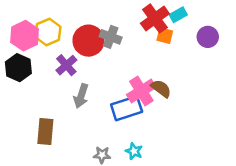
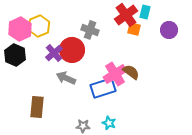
cyan rectangle: (178, 15) -> (145, 12), turned -48
red circle: (88, 41) -> (72, 50), moved
gray arrow: (81, 96) -> (66, 78), turned 96

